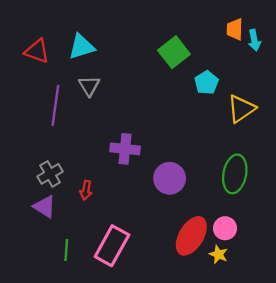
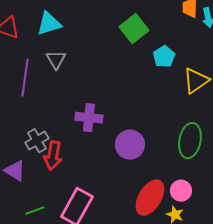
gray cross: (50, 174) -> (37, 141), moved
red arrow: (86, 190) -> (53, 156), size x1.6
green line: (66, 250) -> (35, 211), turned 66

